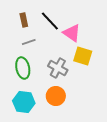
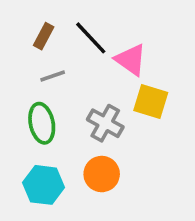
brown rectangle: (24, 20) -> (44, 36), turned 40

